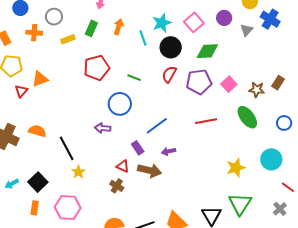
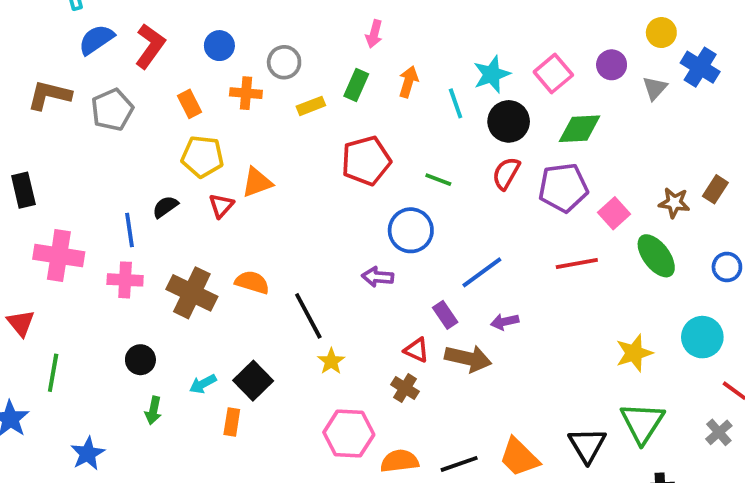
pink square: (229, 84) -> (614, 213), moved
orange rectangle: (35, 208) -> (232, 422), moved
pink hexagon: (68, 208) -> (349, 433), moved

